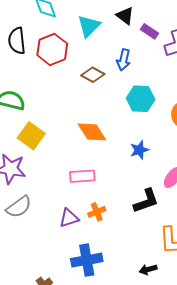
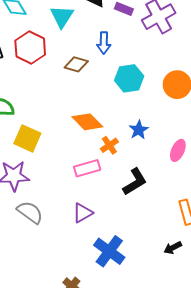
black L-shape: (146, 201) -> (135, 182), moved
gray semicircle: (19, 207) -> (30, 212), turned -96
orange cross: (97, 212) -> (109, 145), moved
blue cross: (87, 260) -> (109, 251), turned -32

